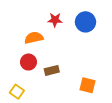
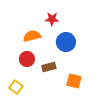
blue circle: (85, 22) -> (66, 42), moved
orange square: (88, 85) -> (74, 81), moved

